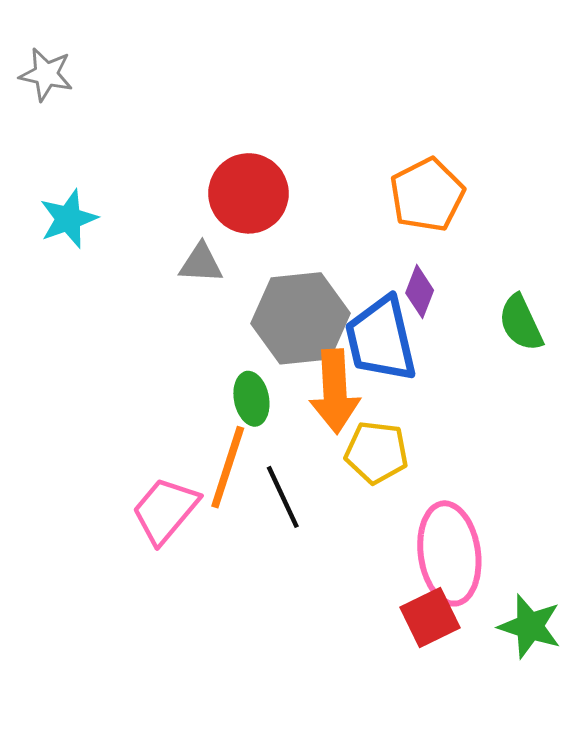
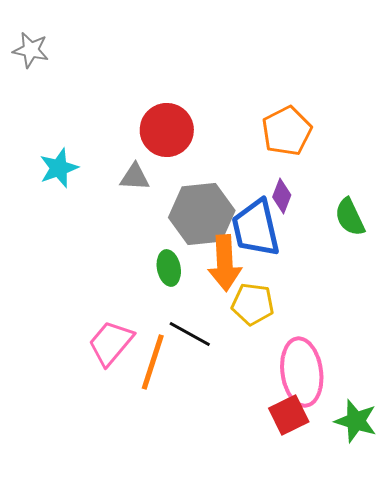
cyan star: (68, 219) -> (59, 168), moved
orange line: (228, 467) -> (153, 362), moved
black line: (283, 497) -> (190, 334), turned -36

